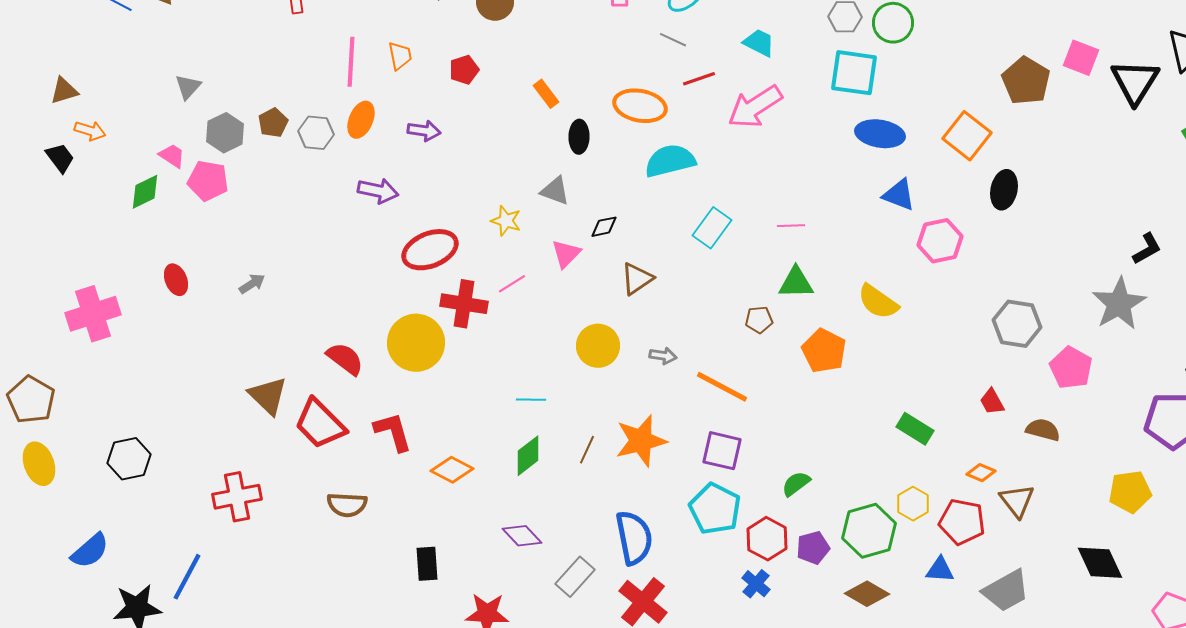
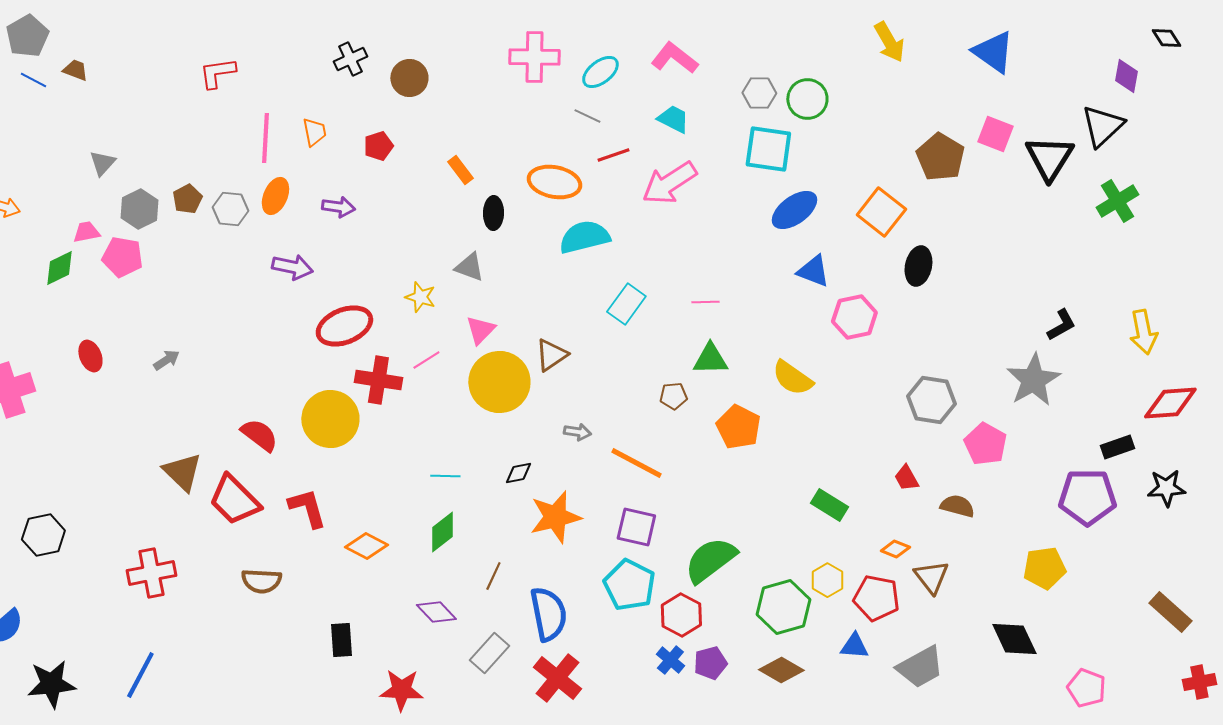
blue ellipse: (880, 134) -> (794, 210), turned -45
pink trapezoid: (172, 156) -> (86, 232), turned -44
black diamond: (604, 227) -> (518, 473), moved
yellow circle: (598, 346) -> (499, 382), moved, size x1.4
brown line: (587, 450) -> (493, 576), moved
green semicircle: (796, 484) -> (710, 560), size x1.8
purple pentagon: (813, 548) -> (710, 663), moved
blue line: (187, 577) -> (140, 675), moved

